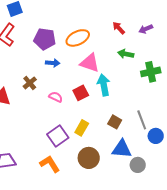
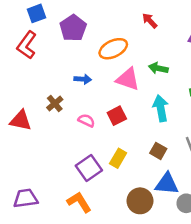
red arrow: (119, 28) -> (150, 21), moved
purple pentagon: (45, 39) -> (73, 28), moved, turned 30
green arrow: (126, 54) -> (158, 68), moved
cyan arrow: (104, 85) -> (161, 108), moved
brown circle: (89, 158) -> (140, 201), moved

